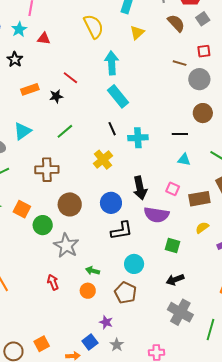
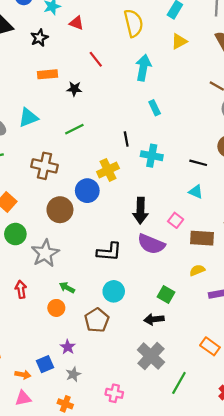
red line: (70, 78) -> (96, 59), moved
cyan rectangle: (118, 96) -> (155, 108), moved, size x0.6
blue circle: (111, 203) -> (87, 191), moved
green circle: (43, 225) -> (15, 234), moved
green square: (173, 246) -> (166, 295), moved

